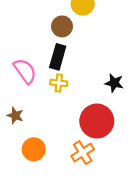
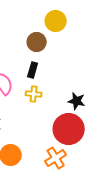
black rectangle: (58, 57) -> (33, 70), size x0.7
black star: (114, 83) -> (77, 101), moved

